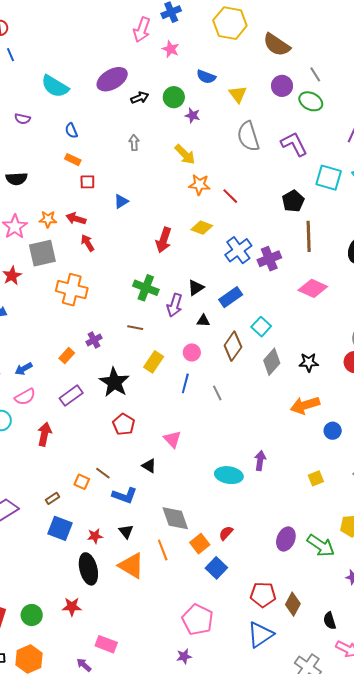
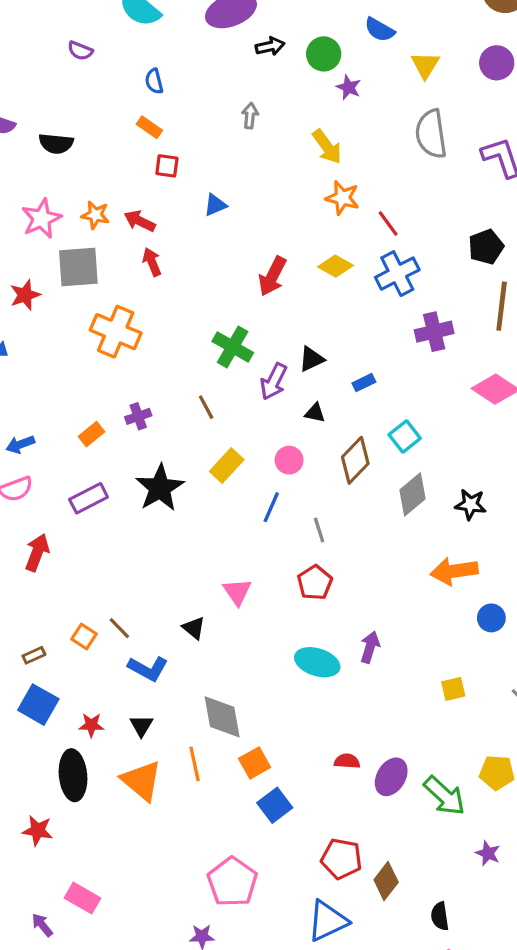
blue cross: (238, 250) -> (397, 274), moved
blue rectangle: (231, 297) -> (364, 383), size x0.6
brown line: (135, 328) -> (206, 407), turned 42
red pentagon: (124, 424) -> (315, 583), moved
red semicircle: (226, 533) -> (347, 761), moved, turned 42

